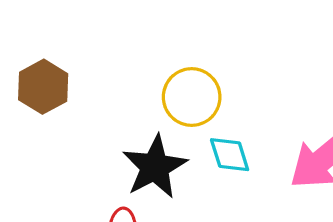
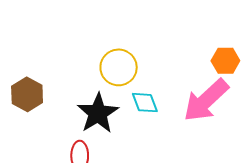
brown hexagon: (43, 87) -> (27, 94), moved

